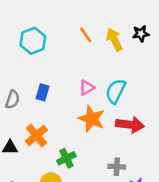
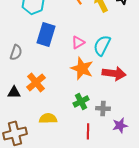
blue rectangle: (42, 92) -> (46, 34), moved, size x1.6
green cross: (66, 158) -> (81, 101), moved

